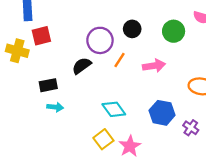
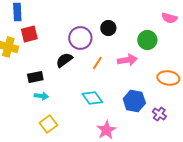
green circle: (174, 31) -> (147, 40), moved
orange line: (120, 60) -> (97, 63), moved
yellow square: (103, 139) -> (48, 124), moved

